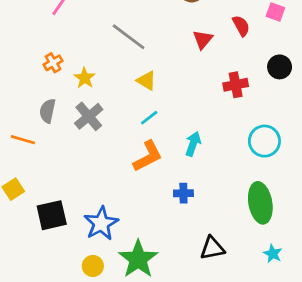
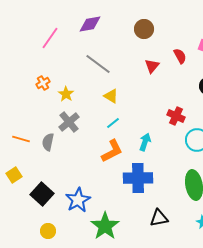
red cross: (236, 85) -> (176, 116), moved, turned 36
gray semicircle: (48, 111) -> (48, 142), moved
blue cross: (183, 193) -> (138, 178), size x2.0
black square: (52, 215) -> (42, 194), turned -35
yellow circle: (93, 266) -> (48, 231), moved

